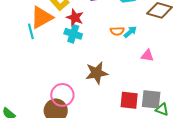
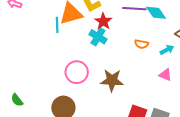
cyan arrow: (130, 32) -> (167, 50), moved
pink circle: (62, 95) -> (77, 72), moved

